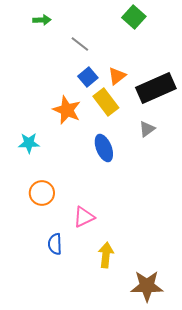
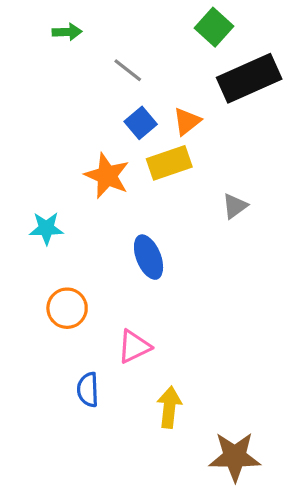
black rectangle: (156, 88) -> (249, 78), moved
yellow rectangle: (106, 102) -> (169, 163), turned -72
blue ellipse: (104, 148) -> (149, 257), moved

